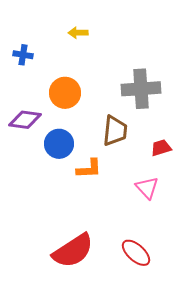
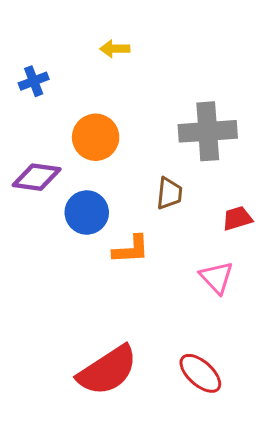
blue cross: (23, 55) -> (34, 81), turned -30
brown trapezoid: (115, 131) -> (169, 193), size x0.7

